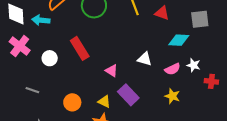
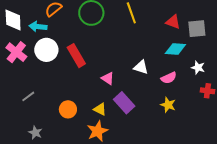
red triangle: (162, 13) -> (173, 22), moved
white circle: (50, 58) -> (46, 50), moved, size x1.5
white star: (194, 65) -> (198, 68), moved
gray line: (32, 90) -> (28, 96), turned -56

